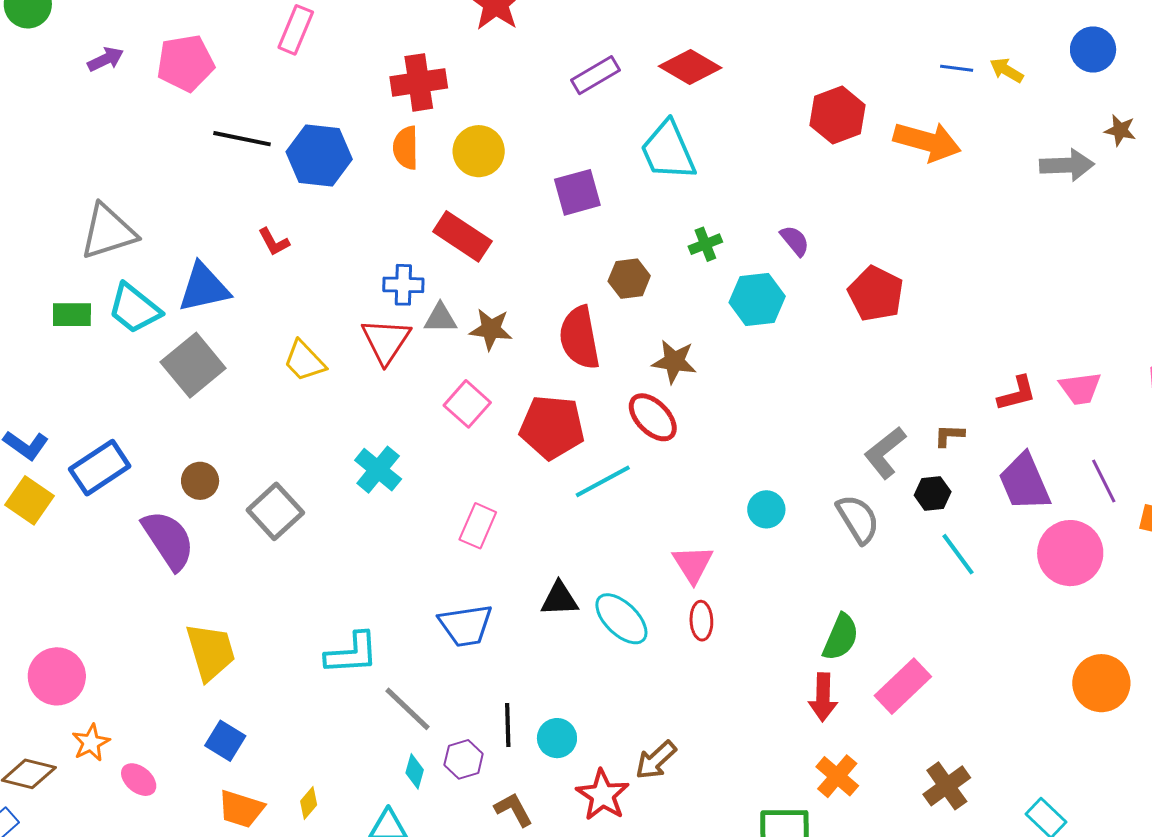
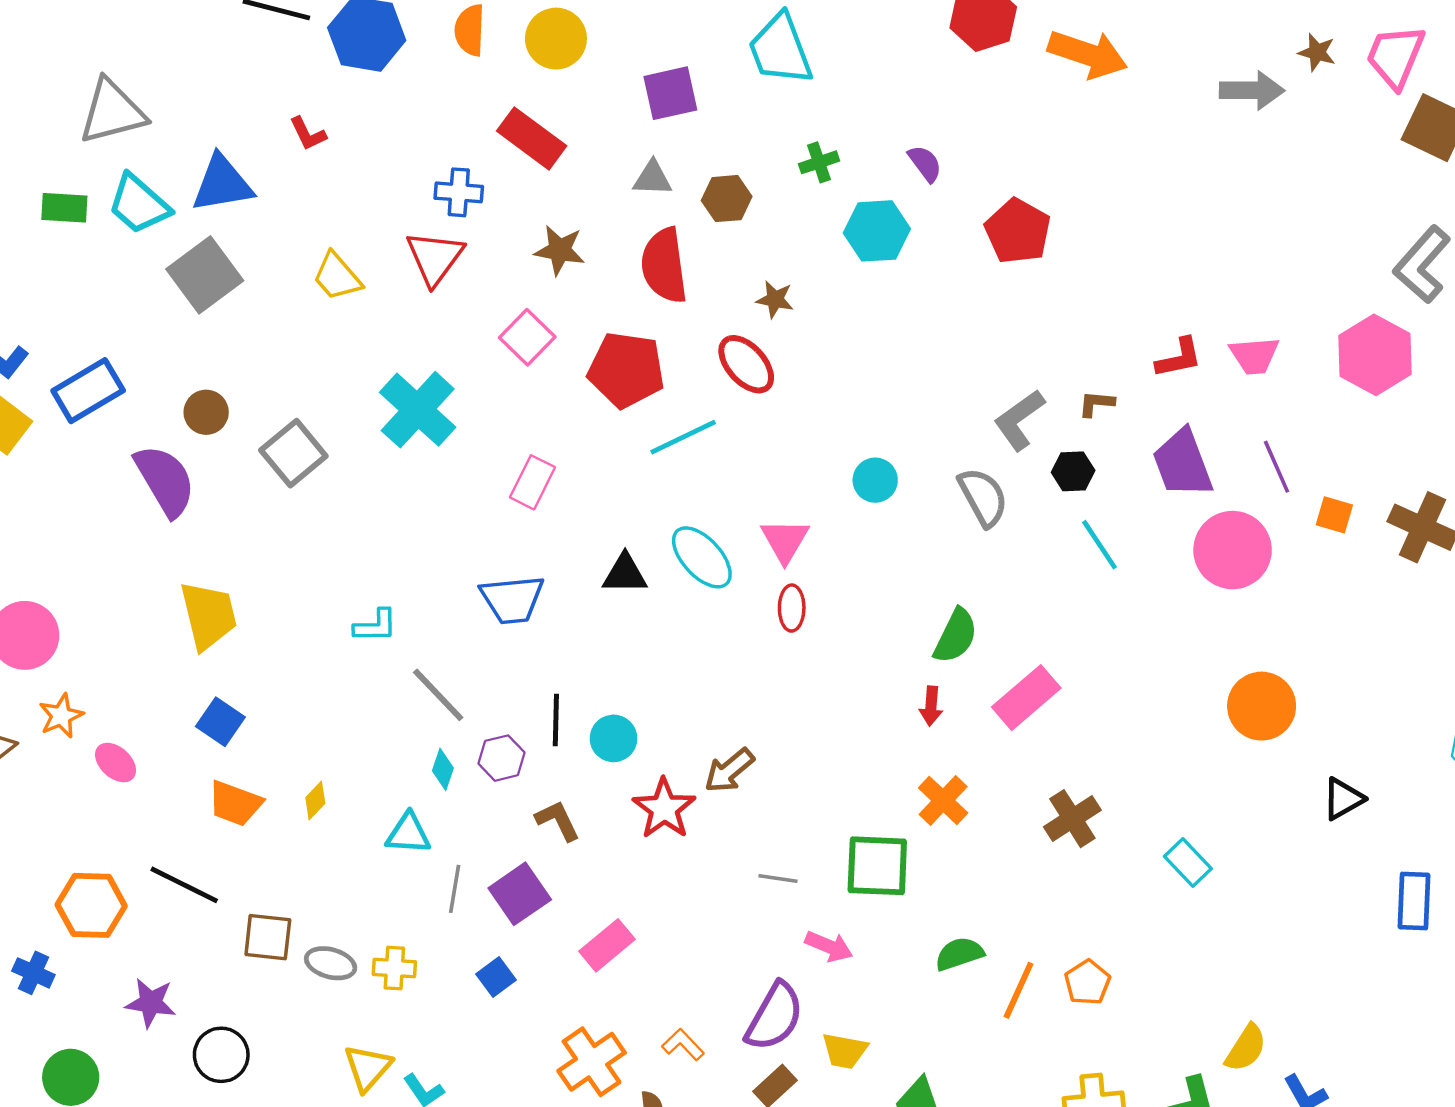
gray triangle: (440, 318) -> (652, 178), moved
brown star: (674, 362) -> (775, 299), size x0.7
cyan cross: (378, 470) -> (418, 410), size x1.4
cyan ellipse: (621, 619) -> (702, 557), moved
cyan L-shape: (352, 653) -> (376, 626), size x0.7
red arrow: (823, 697) -> (931, 706), size x0.7

